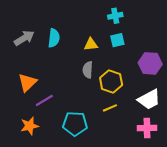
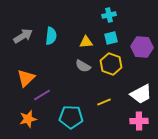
purple hexagon: (150, 63) -> (142, 47), moved
gray semicircle: (88, 70) -> (83, 66), turned -63
yellow hexagon: (111, 81) -> (111, 64), moved

